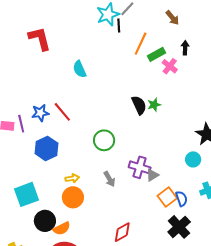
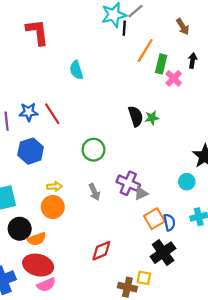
green rectangle: (157, 54) -> (161, 64), turned -54

